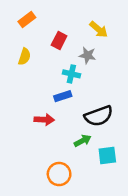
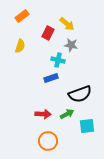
yellow arrow: (99, 29) -> (67, 24), moved
red arrow: (44, 120) -> (43, 114), moved

